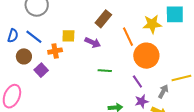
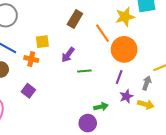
purple arrow: (93, 43) -> (68, 55), moved, turned 112
orange cross: (55, 51) -> (31, 59), turned 32
purple square: (41, 70) -> (28, 91), moved
purple line: (137, 82) -> (119, 77), turned 64

